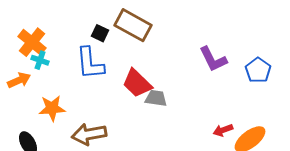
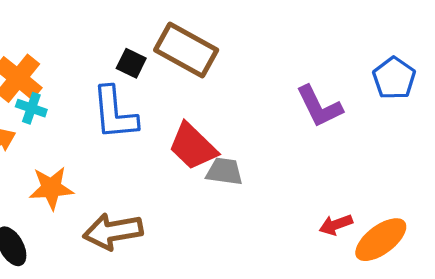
blue pentagon: (258, 70) -> (394, 78), moved

